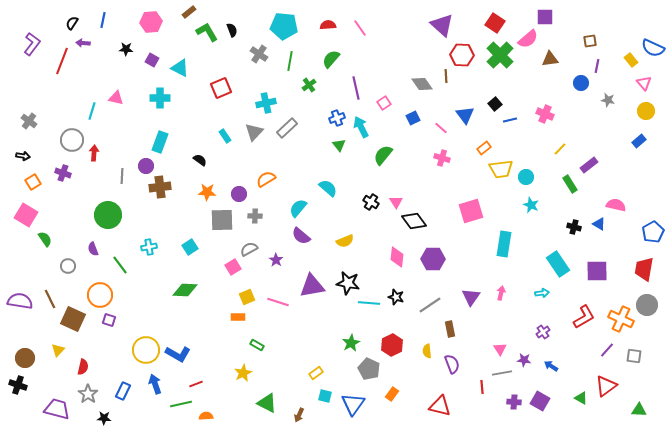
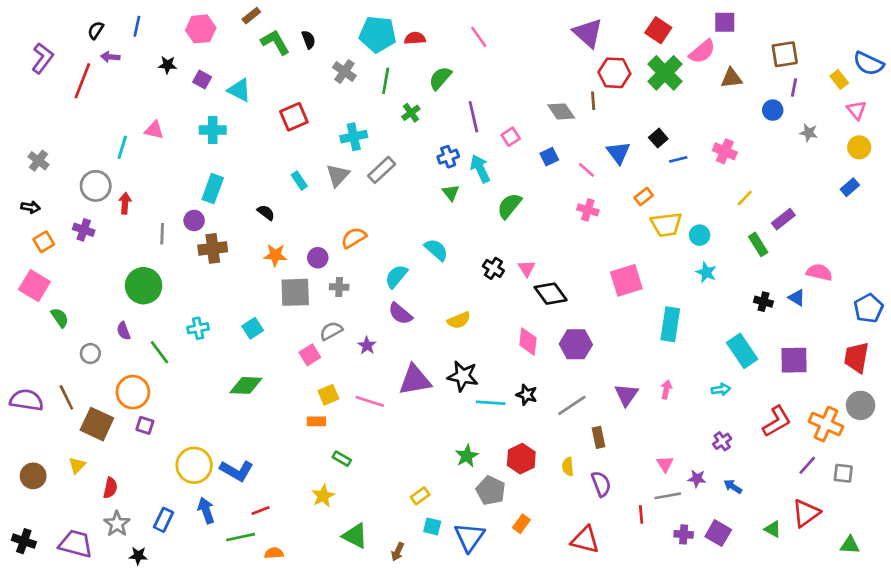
red semicircle: (328, 25) -> (415, 38), moved
brown square: (590, 41) -> (785, 54), size x1.5
black cross: (18, 385) -> (24, 541), moved

